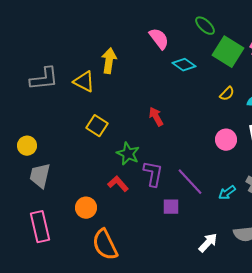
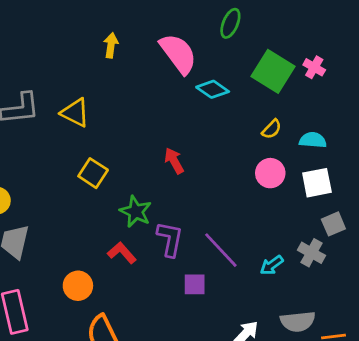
green ellipse: (205, 26) -> (230, 23), moved, turned 70
pink semicircle: (159, 39) -> (178, 54), size x1.4
yellow arrow: (109, 61) -> (111, 45), moved, size x0.7
pink circle: (226, 140) -> (270, 173), moved

